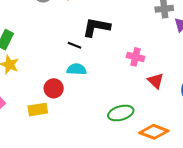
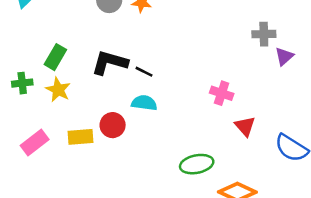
black L-shape: (96, 27) -> (110, 62), moved
yellow rectangle: (38, 109) -> (80, 137), moved

